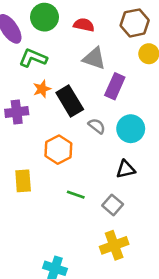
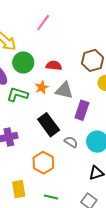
orange star: (42, 89) -> (42, 87), moved
green line: (76, 195) -> (51, 197), moved

